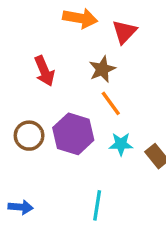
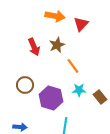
brown star: (102, 69) -> (57, 45), moved
purple hexagon: (73, 134) -> (51, 98), moved

